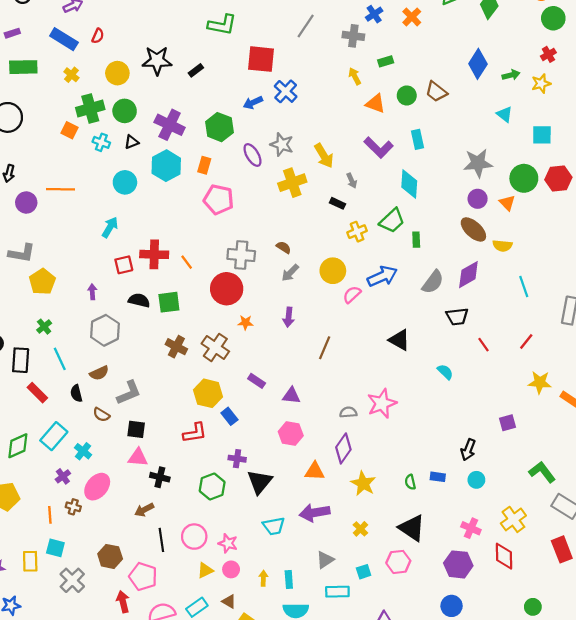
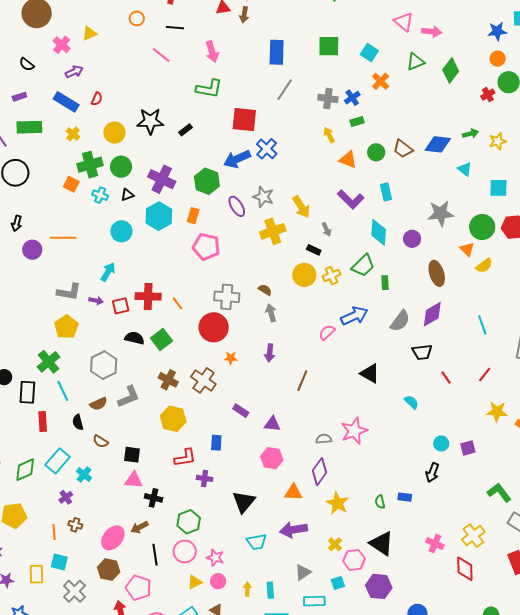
blue cross: (374, 14) -> (352, 98), moved
red cross: (548, 54) -> (488, 95), moved
blue diamond: (478, 64) -> (438, 144), moved, turned 64
blue arrow: (253, 103) -> (237, 159), size x1.5
purple circle: (478, 199) -> (412, 239), moved
brown ellipse: (473, 229) -> (437, 273), turned 30
yellow semicircle: (502, 246) -> (484, 266), moved, turned -42
gray L-shape: (22, 253) -> (69, 292), moved
yellow circle: (333, 271) -> (304, 275), moved
gray arrow: (290, 273) -> (271, 313), turned 120
yellow pentagon: (42, 282) -> (66, 327), moved
purple arrow: (92, 292) -> (96, 301), moved, turned 104
green square: (169, 302) -> (162, 340), turned -30
green cross: (44, 327) -> (49, 362), size x1.6
red rectangle: (37, 393) -> (43, 422), turned 42
gray L-shape: (129, 393) -> (129, 397), moved
yellow hexagon: (208, 393) -> (173, 419), moved
blue rectangle: (229, 416) -> (216, 443), turned 42
purple cross: (237, 459) -> (205, 478), moved
cyan circle: (476, 480) -> (441, 443), moved
pink ellipse: (97, 487) -> (113, 538), moved
green hexagon: (212, 487) -> (189, 522), moved
pink hexagon: (398, 562) -> (354, 560), moved
purple hexagon: (458, 564) -> (379, 586), moved

